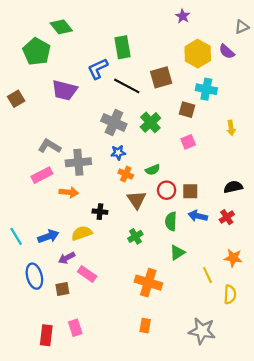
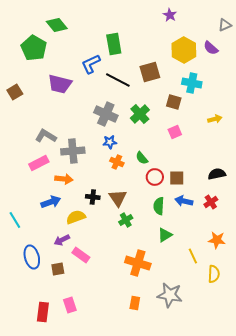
yellow arrow: (231, 128) -> (215, 119), turned -96
green semicircle: (153, 170) -> (142, 158), turned 72
brown triangle: (136, 200) -> (118, 198), moved
blue arrow: (48, 236) -> (51, 202), moved
gray star: (202, 331) -> (170, 295), moved

